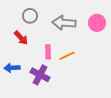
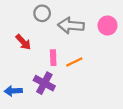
gray circle: (30, 16) -> (42, 13), moved
blue arrow: (12, 68) -> (13, 91), moved

